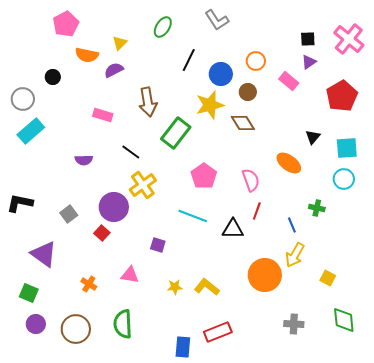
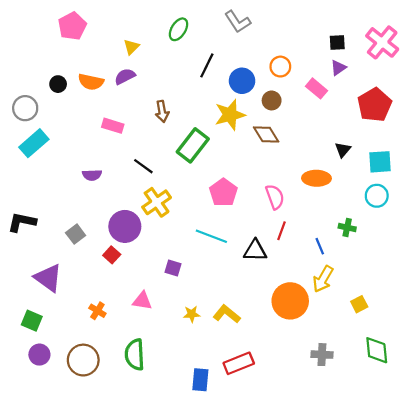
orange semicircle: (87, 55) -> (91, 82), moved
brown arrow: (148, 102) -> (162, 111), size x0.7
orange ellipse: (289, 163) -> (316, 178), turned -35
yellow square: (328, 278) -> (359, 304), turned 35

